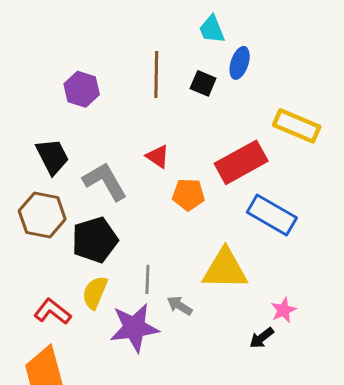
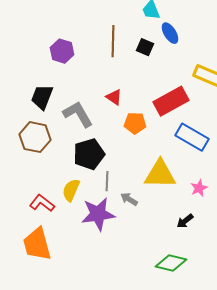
blue ellipse: (240, 63) -> (170, 33), turned -50
black trapezoid: (52, 157) -> (42, 97), turned -132
black pentagon: (95, 240) -> (89, 154), moved
pink star: (283, 310) -> (199, 188), moved

